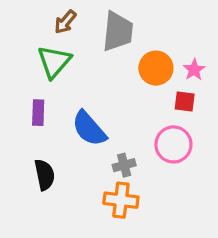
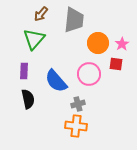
pink circle: (173, 144) -> (89, 74), moved
black semicircle: (45, 175) -> (28, 99), moved

